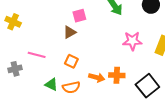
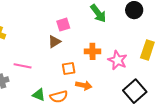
pink star: (132, 41) -> (118, 60), moved, turned 30
orange square: (71, 61) -> (69, 69), moved, turned -32
orange cross: (117, 75) -> (92, 51), moved

